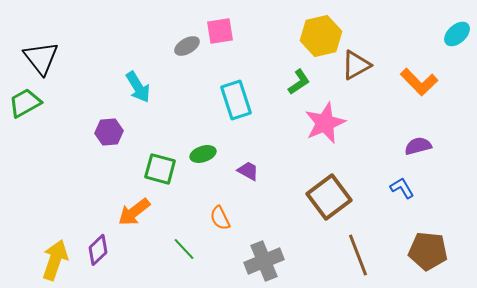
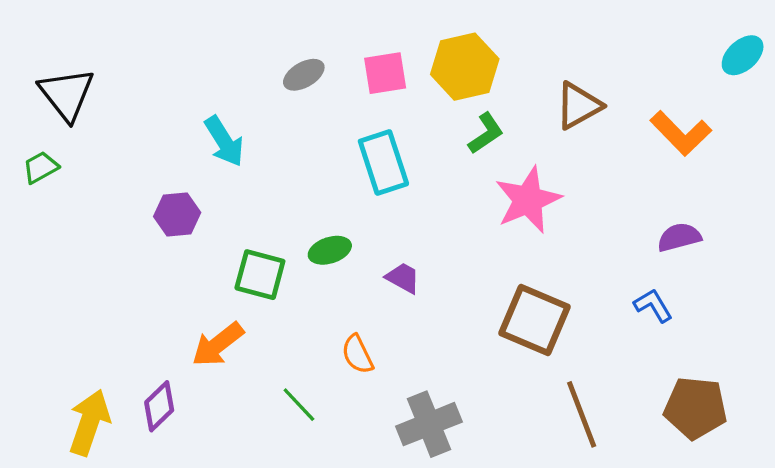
pink square: (220, 31) -> (385, 73), moved
yellow hexagon: (321, 36) -> (465, 67), moved
green trapezoid: (25, 103) -> (41, 167), size x0.7
brown square: (329, 197) -> (535, 320), turned -30

